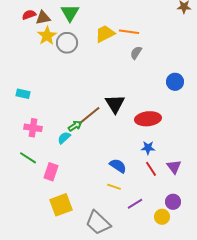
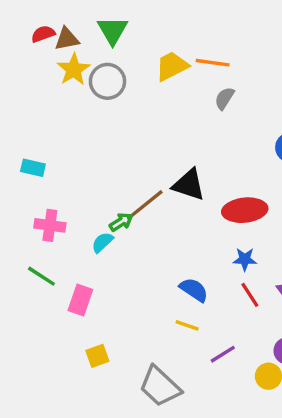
black triangle: (115, 104) -> (189, 185), turned -40
yellow square: (61, 205) -> (97, 356), size x0.6

